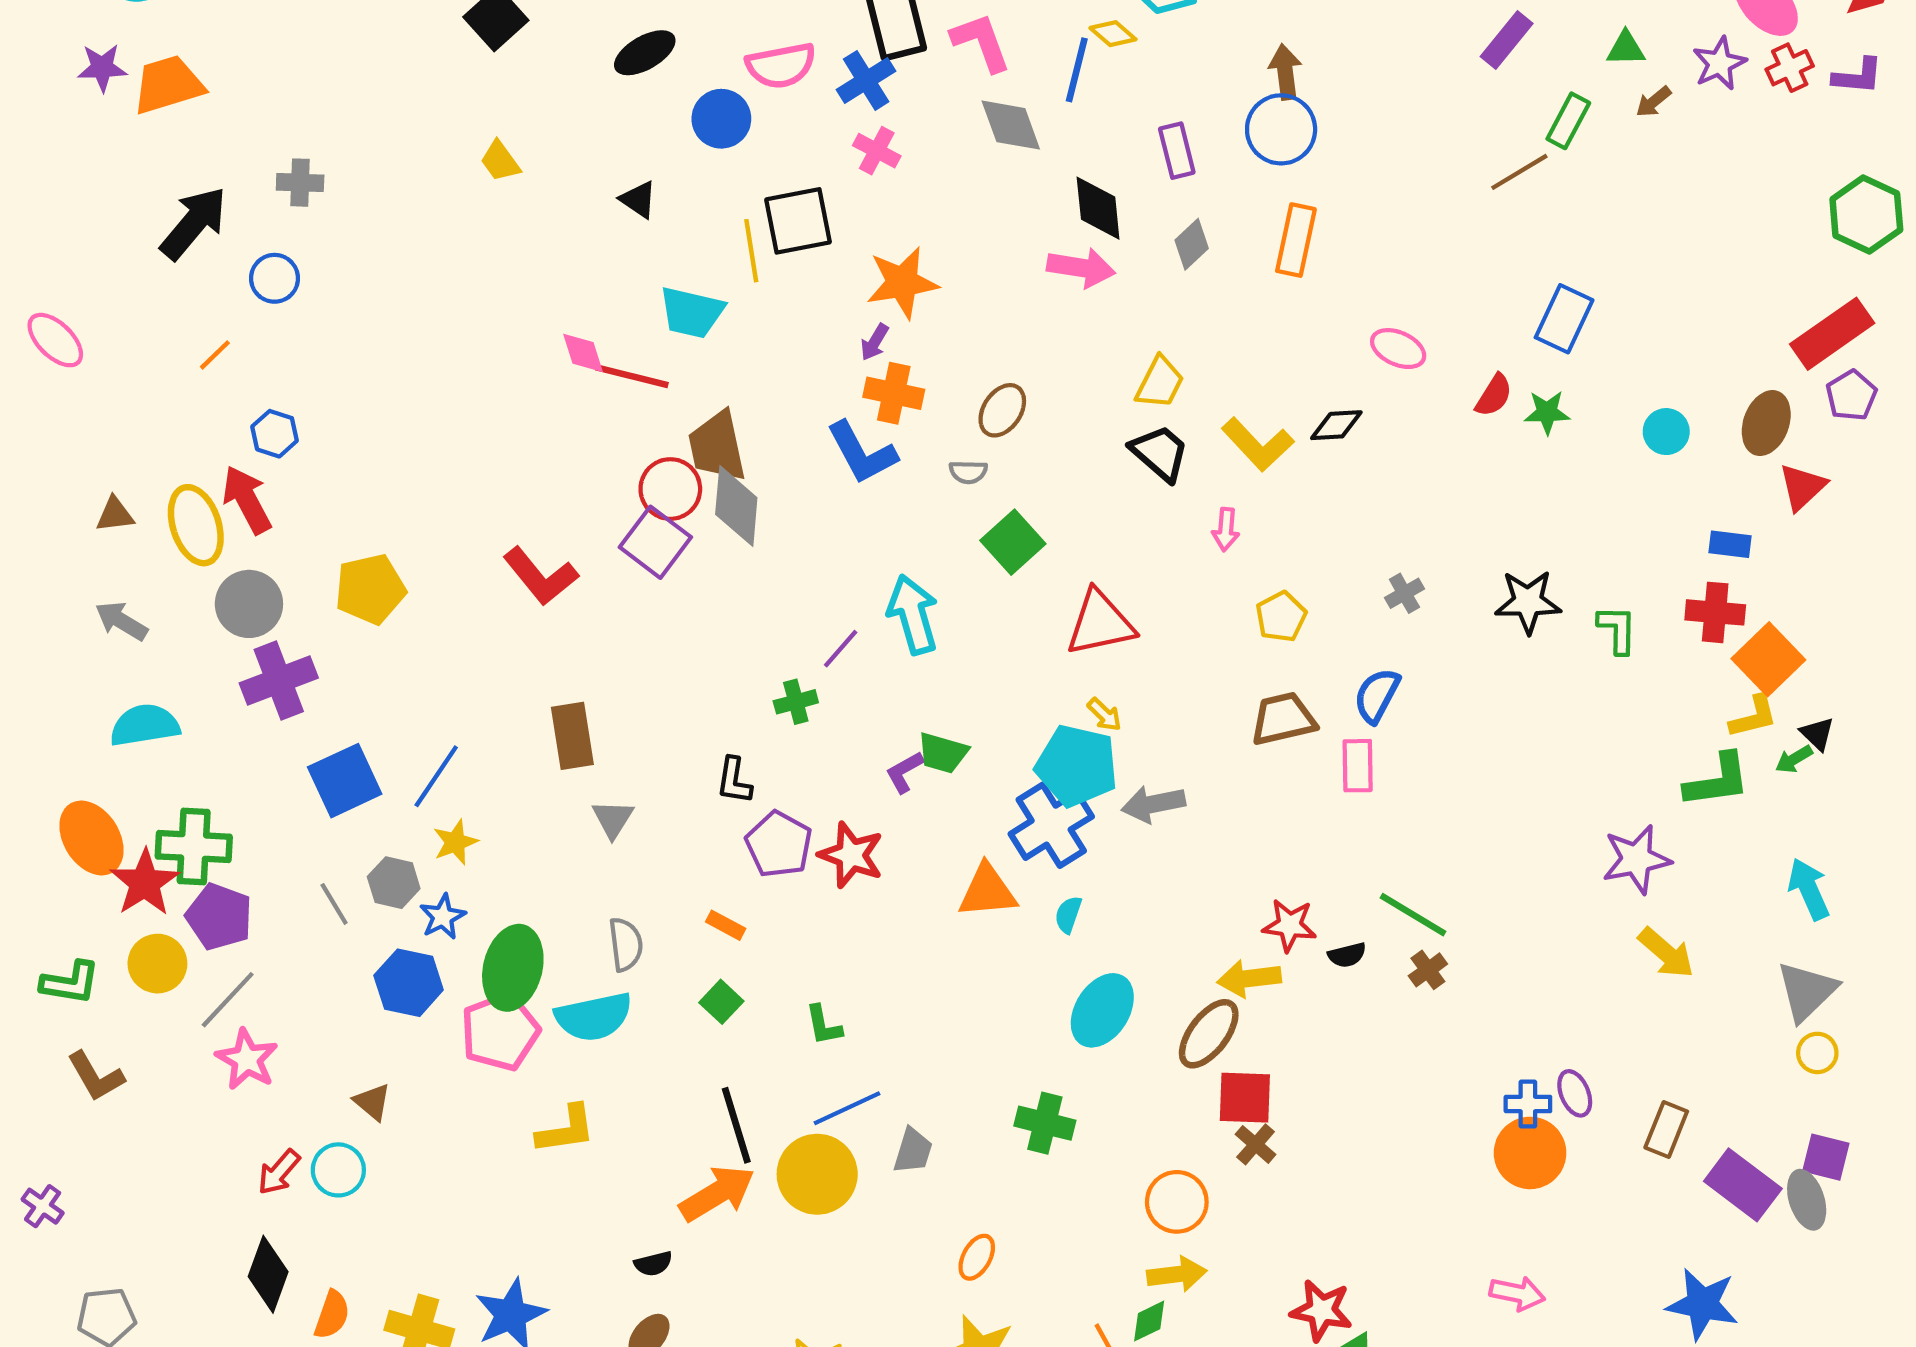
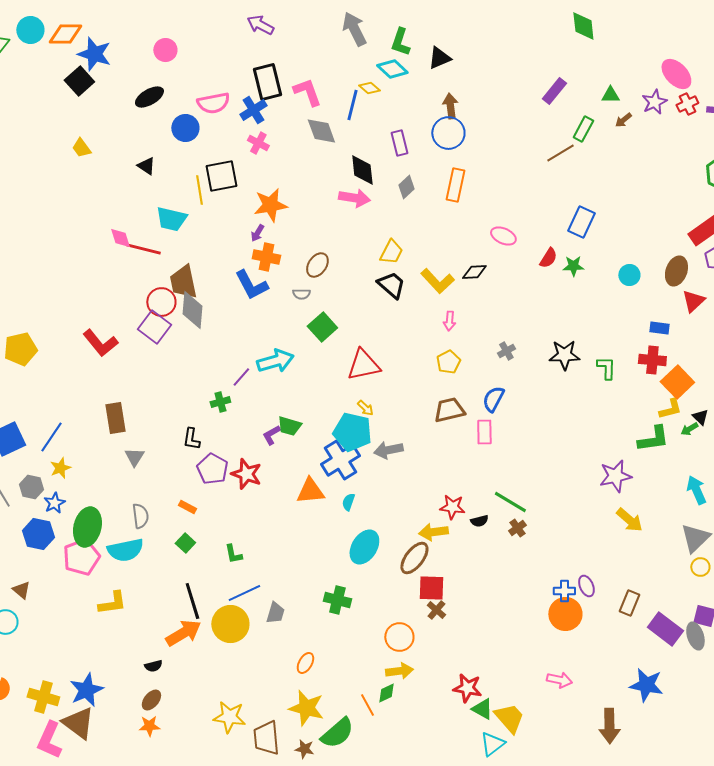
pink arrow: (1226, 529) -> (449, 321), moved
cyan arrow: (913, 615) -> (275, 361), turned 90

